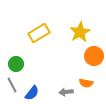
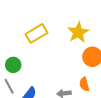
orange semicircle: (86, 83) -> (84, 84), turned 64

